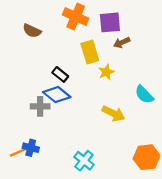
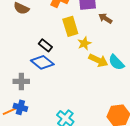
brown arrow: (122, 43) -> (105, 18), moved, turned 56
gray cross: (40, 106) -> (21, 81), moved
yellow arrow: (113, 113) -> (98, 60), moved

